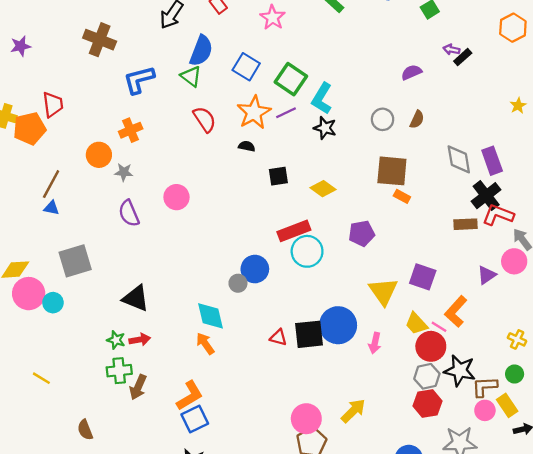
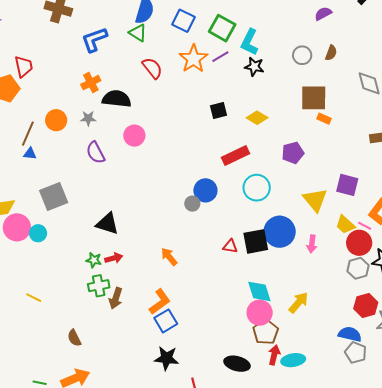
black semicircle: (247, 146) -> (117, 99), moved, size x2.0
orange circle: (99, 155) -> (56, 120), moved
cyan circle: (307, 251) -> (257, 188), moved
cyan diamond: (210, 316) -> (259, 291), moved
red hexagon: (428, 404) -> (366, 306), moved

